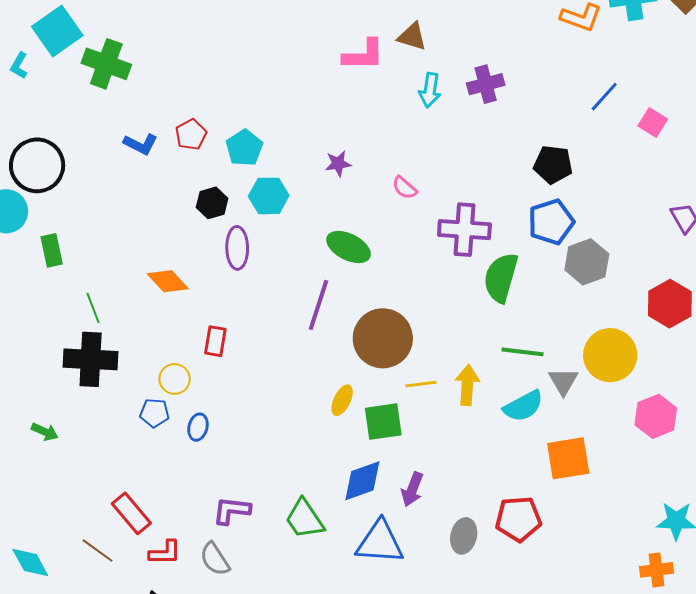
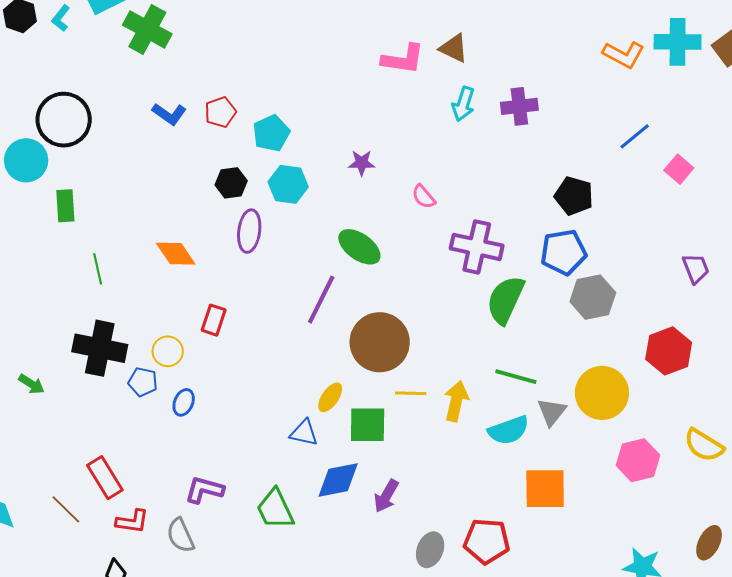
black cross: (91, 359) -> (100, 348), moved
blue triangle: (380, 542) -> (304, 433), moved, size x0.6

